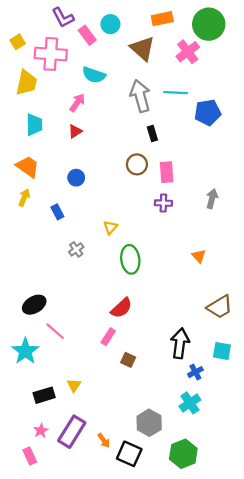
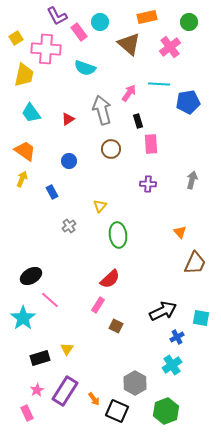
green circle: (209, 24) -> (189, 22), size x0.6
gray arrow: (140, 96) -> (102, 110), moved
pink arrow: (77, 103) -> (129, 93), moved
cyan trapezoid: (34, 125) -> (31, 113), turned 145
brown circle: (137, 164) -> (111, 149), moved
pink rectangle: (167, 172) -> (151, 144), moved
brown trapezoid: (220, 307) -> (195, 263), moved, turned -35
black arrow: (180, 343) -> (163, 311), turned 56

